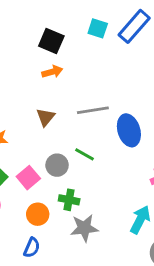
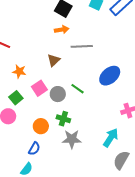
gray line: (93, 110) -> (82, 46), moved
blue ellipse: (129, 130) -> (110, 76), turned 60
pink square: (28, 178) -> (39, 88), moved

